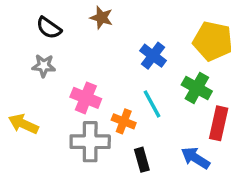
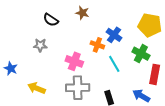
gray star: (44, 66) -> (40, 45), moved
orange cross: (124, 121) -> (97, 45), moved
yellow arrow: (23, 124) -> (37, 88), moved

